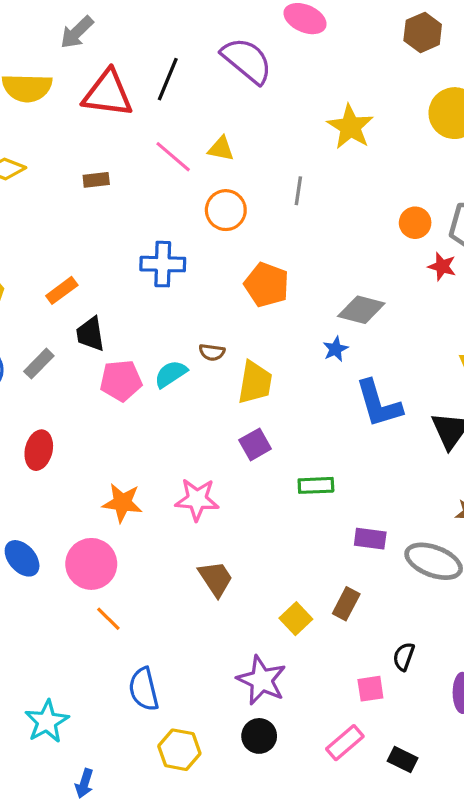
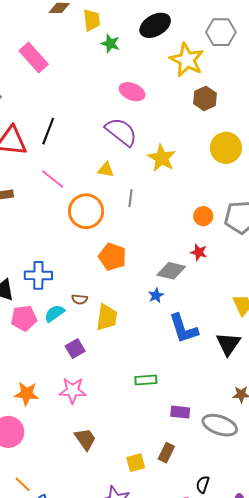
purple semicircle: (247, 60) -> (121, 132), moved
yellow triangle: (221, 149) -> (106, 170), moved
orange circle: (226, 210) -> (86, 211), size x1.4
blue cross: (163, 264) -> (38, 275), moved
red star: (442, 266) -> (199, 252), moved
purple square: (255, 444) -> (75, 349), moved
orange line: (108, 619) -> (23, 484), moved
yellow square: (296, 619) -> (136, 463), turned 30

